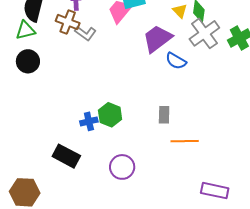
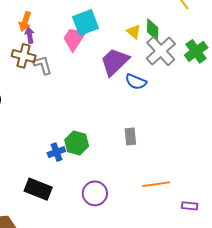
gray L-shape: (85, 33) -> (43, 65), turned -135
orange line: (185, 141) -> (156, 184), moved
purple rectangle: (215, 191) -> (190, 206), size x0.6

